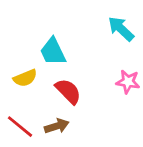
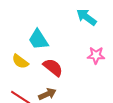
yellow semicircle: (25, 78) -> (20, 61), turned 66

